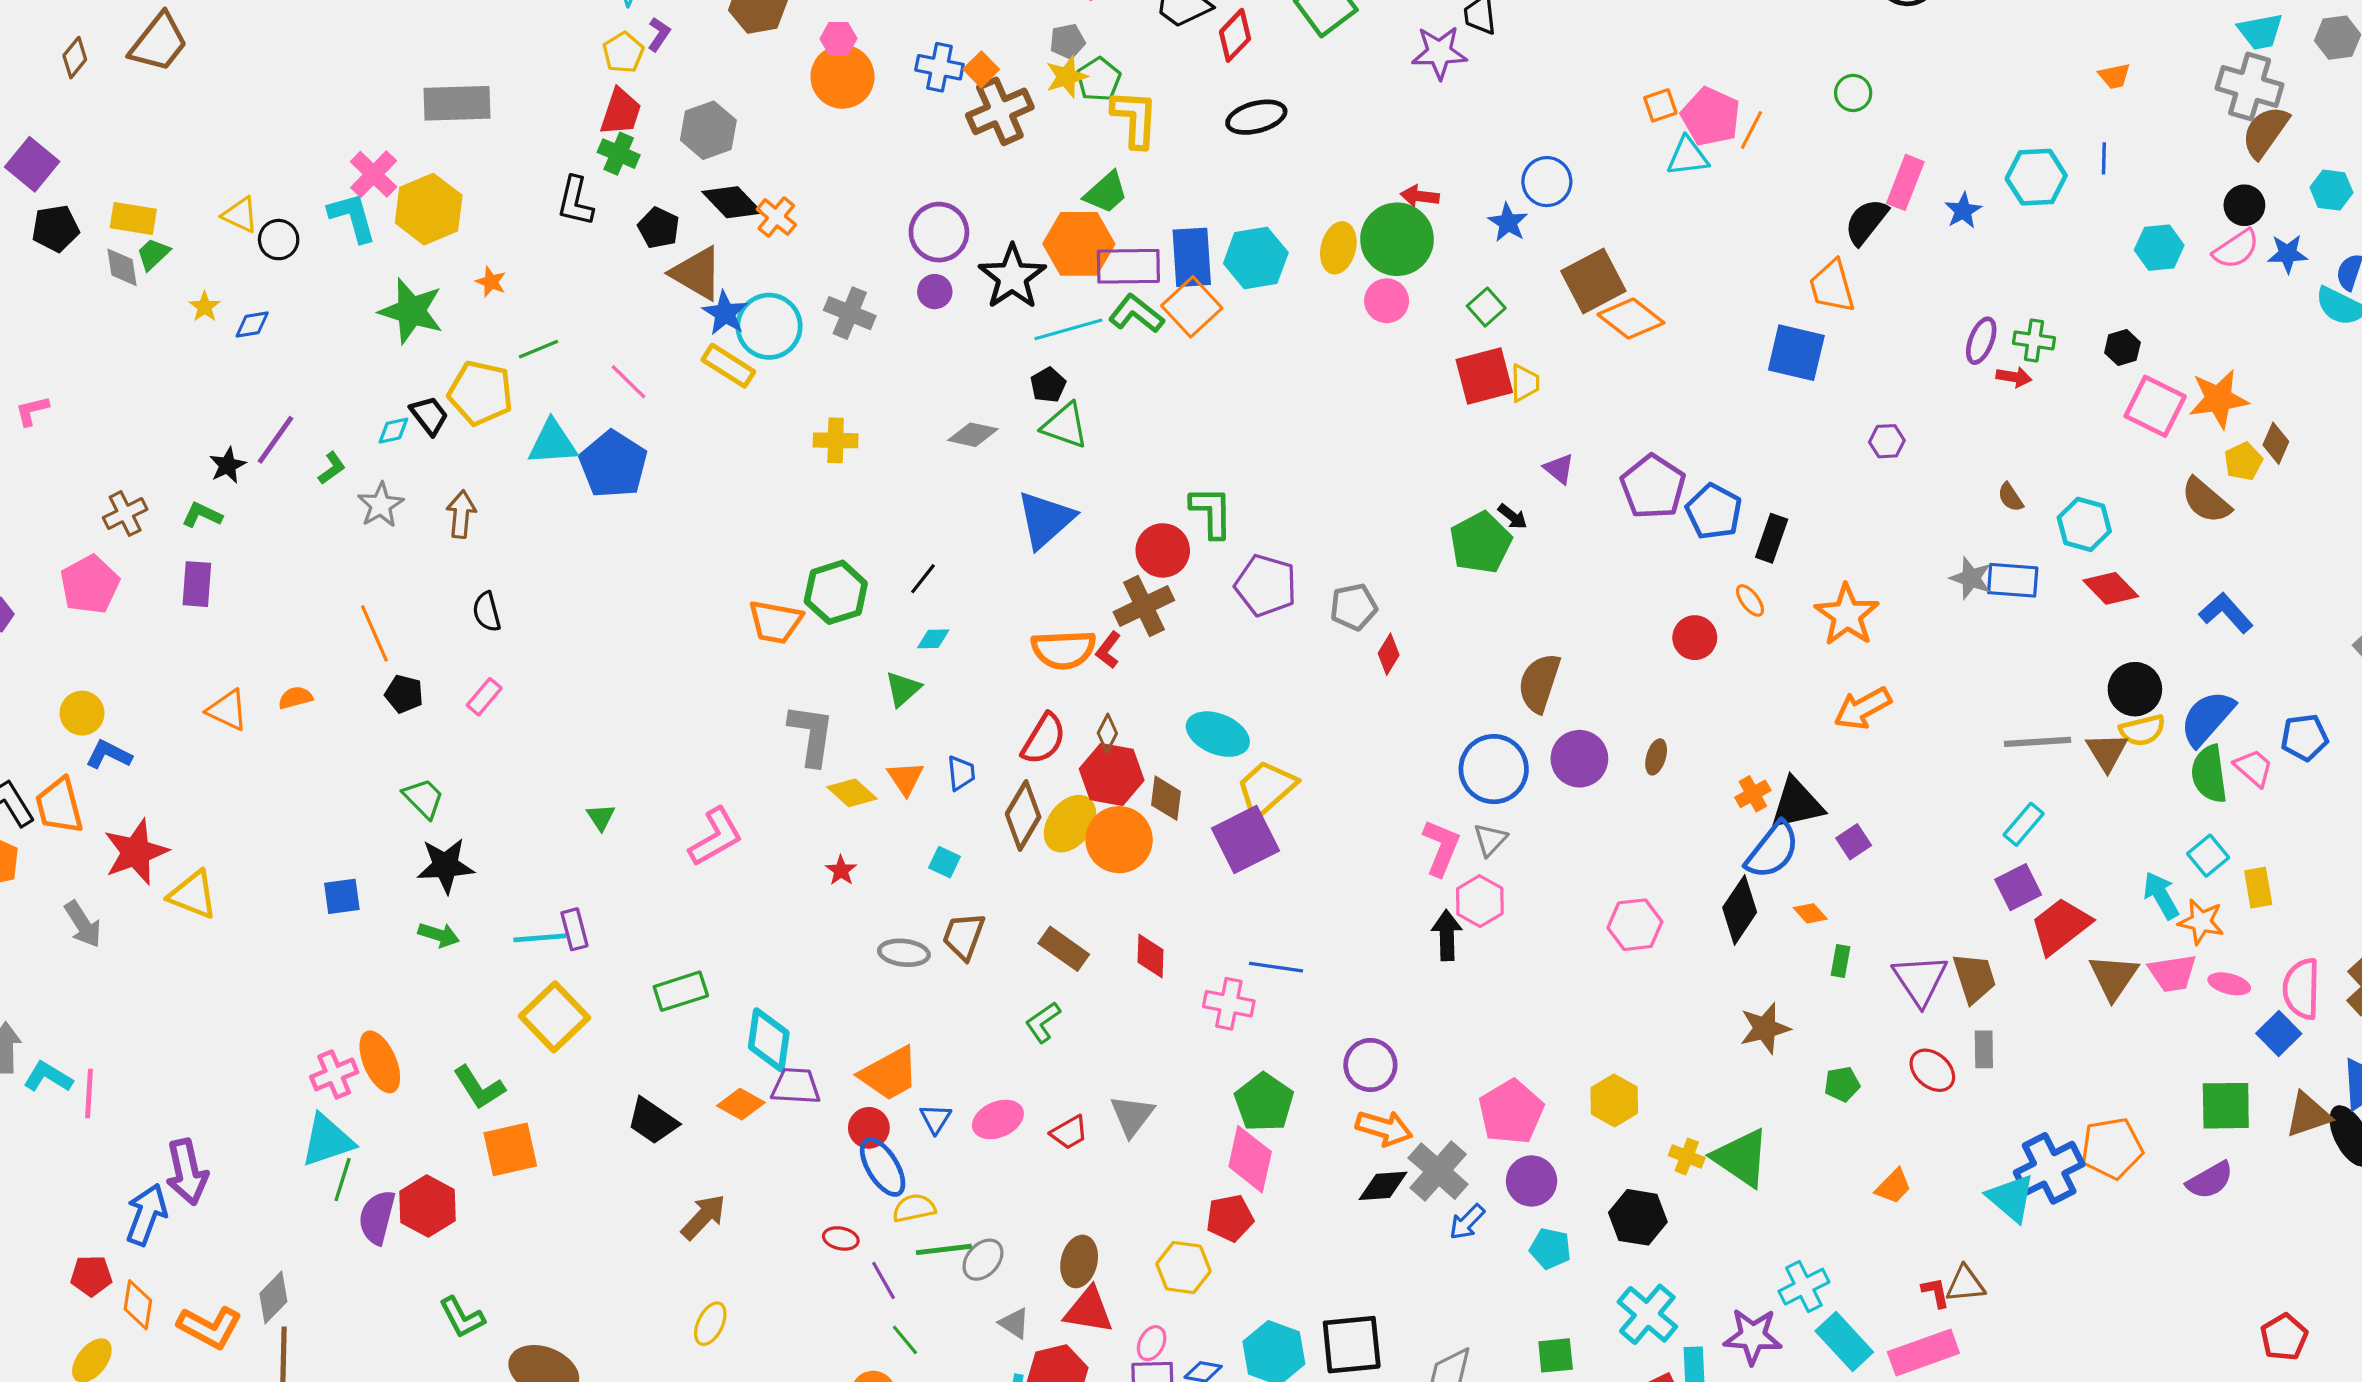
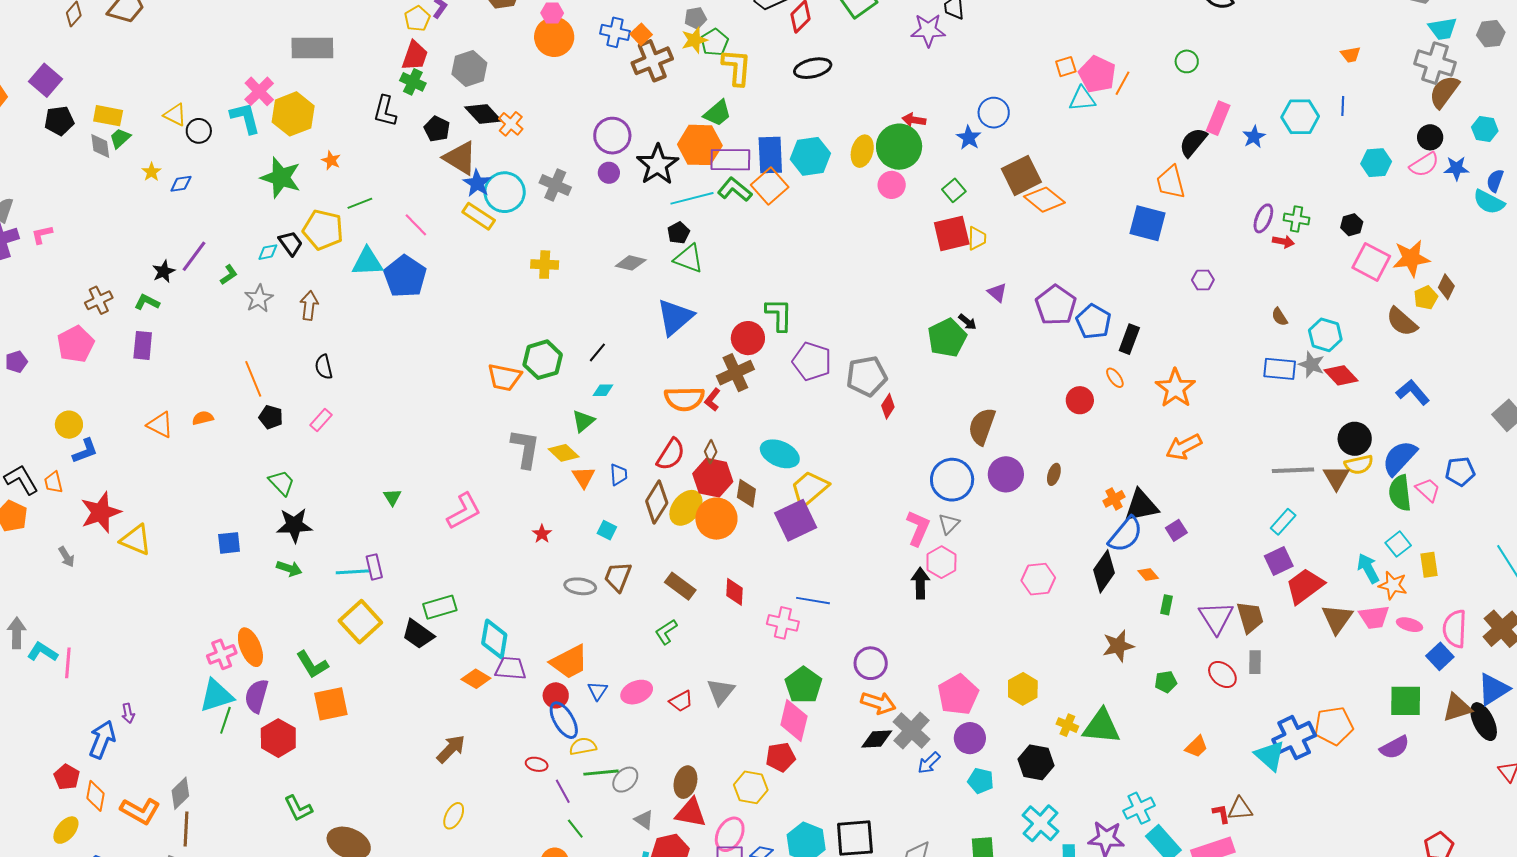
gray star: (1971, 578) -> (1312, 364), moved
gray pentagon: (1354, 607) -> (867, 376), size x1.4
blue L-shape: (109, 755) -> (85, 451), turned 132
yellow diamond: (852, 793) -> (564, 453), moved
orange trapezoid: (59, 806) -> (53, 482), size x0.6
gray arrow: (83, 924) -> (66, 557), size x0.7
black trapezoid: (652, 1121) -> (418, 634), moved
green triangle: (1741, 1158) -> (1102, 727), turned -30
purple arrow: (187, 1172) -> (128, 713), size x0.5
purple semicircle: (377, 1217) -> (256, 696), moved
red pentagon: (91, 1276) -> (67, 777), turned 30
pink ellipse: (1152, 1343) -> (730, 834), size x1.6

